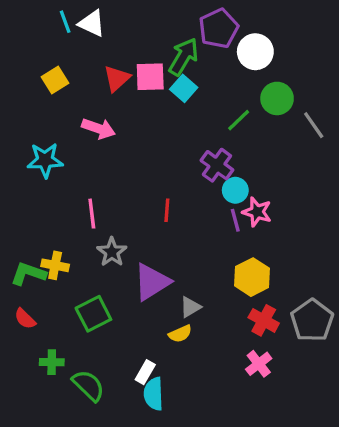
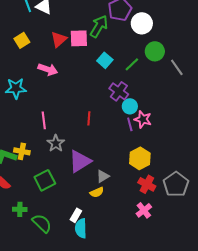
cyan square: (184, 88) -> (105, 60), moved

